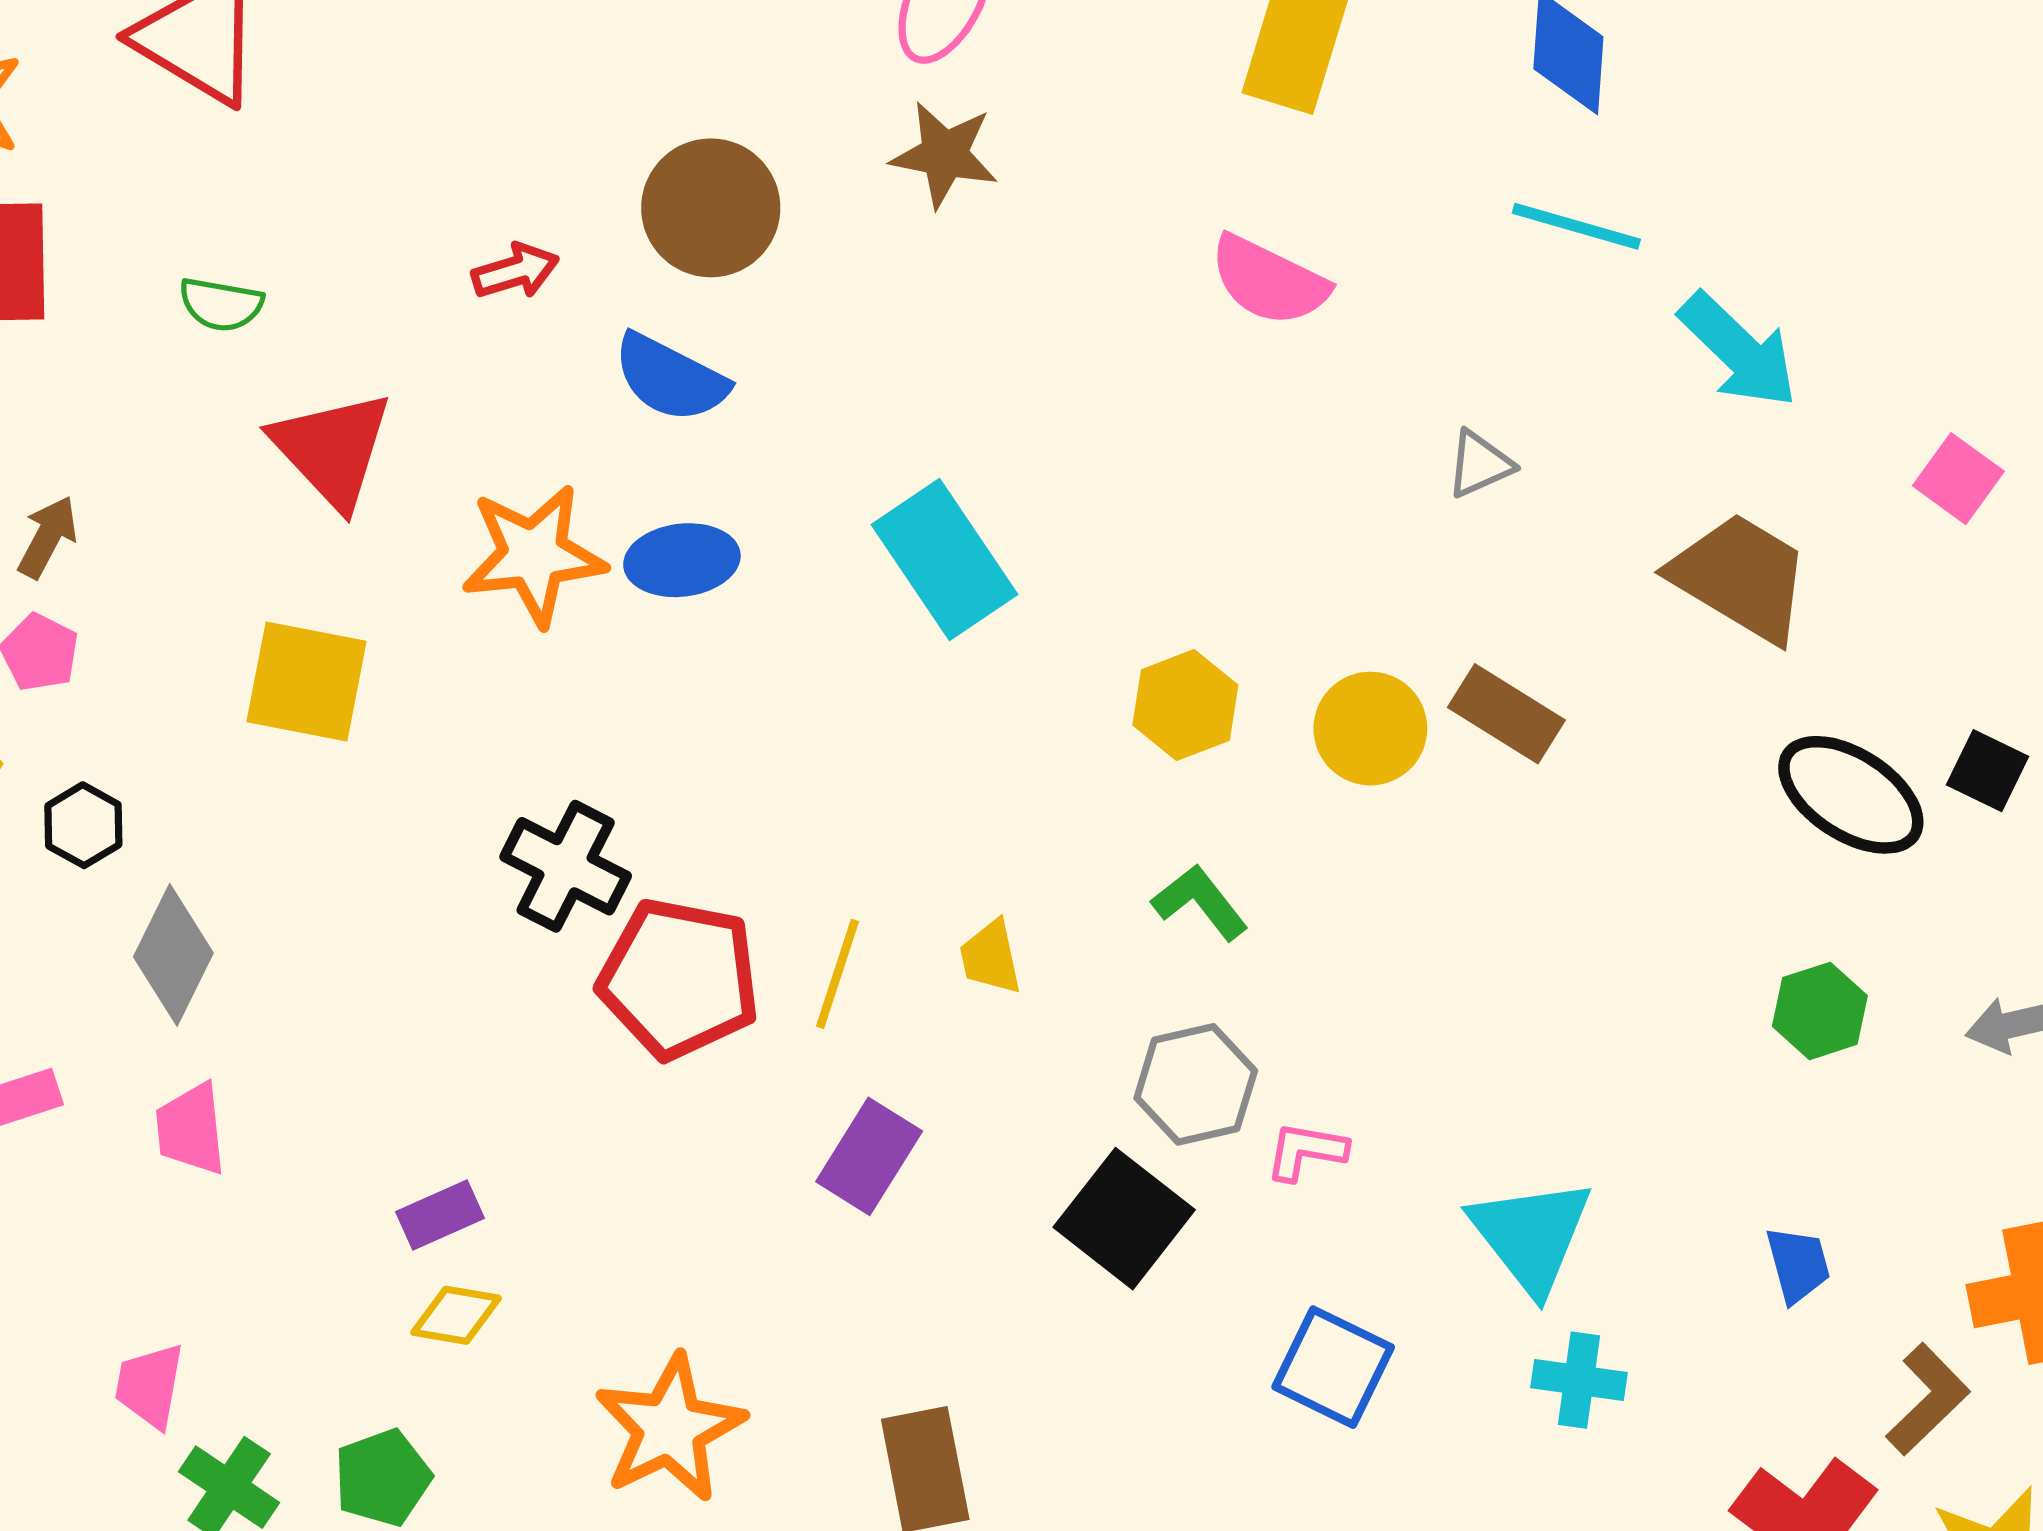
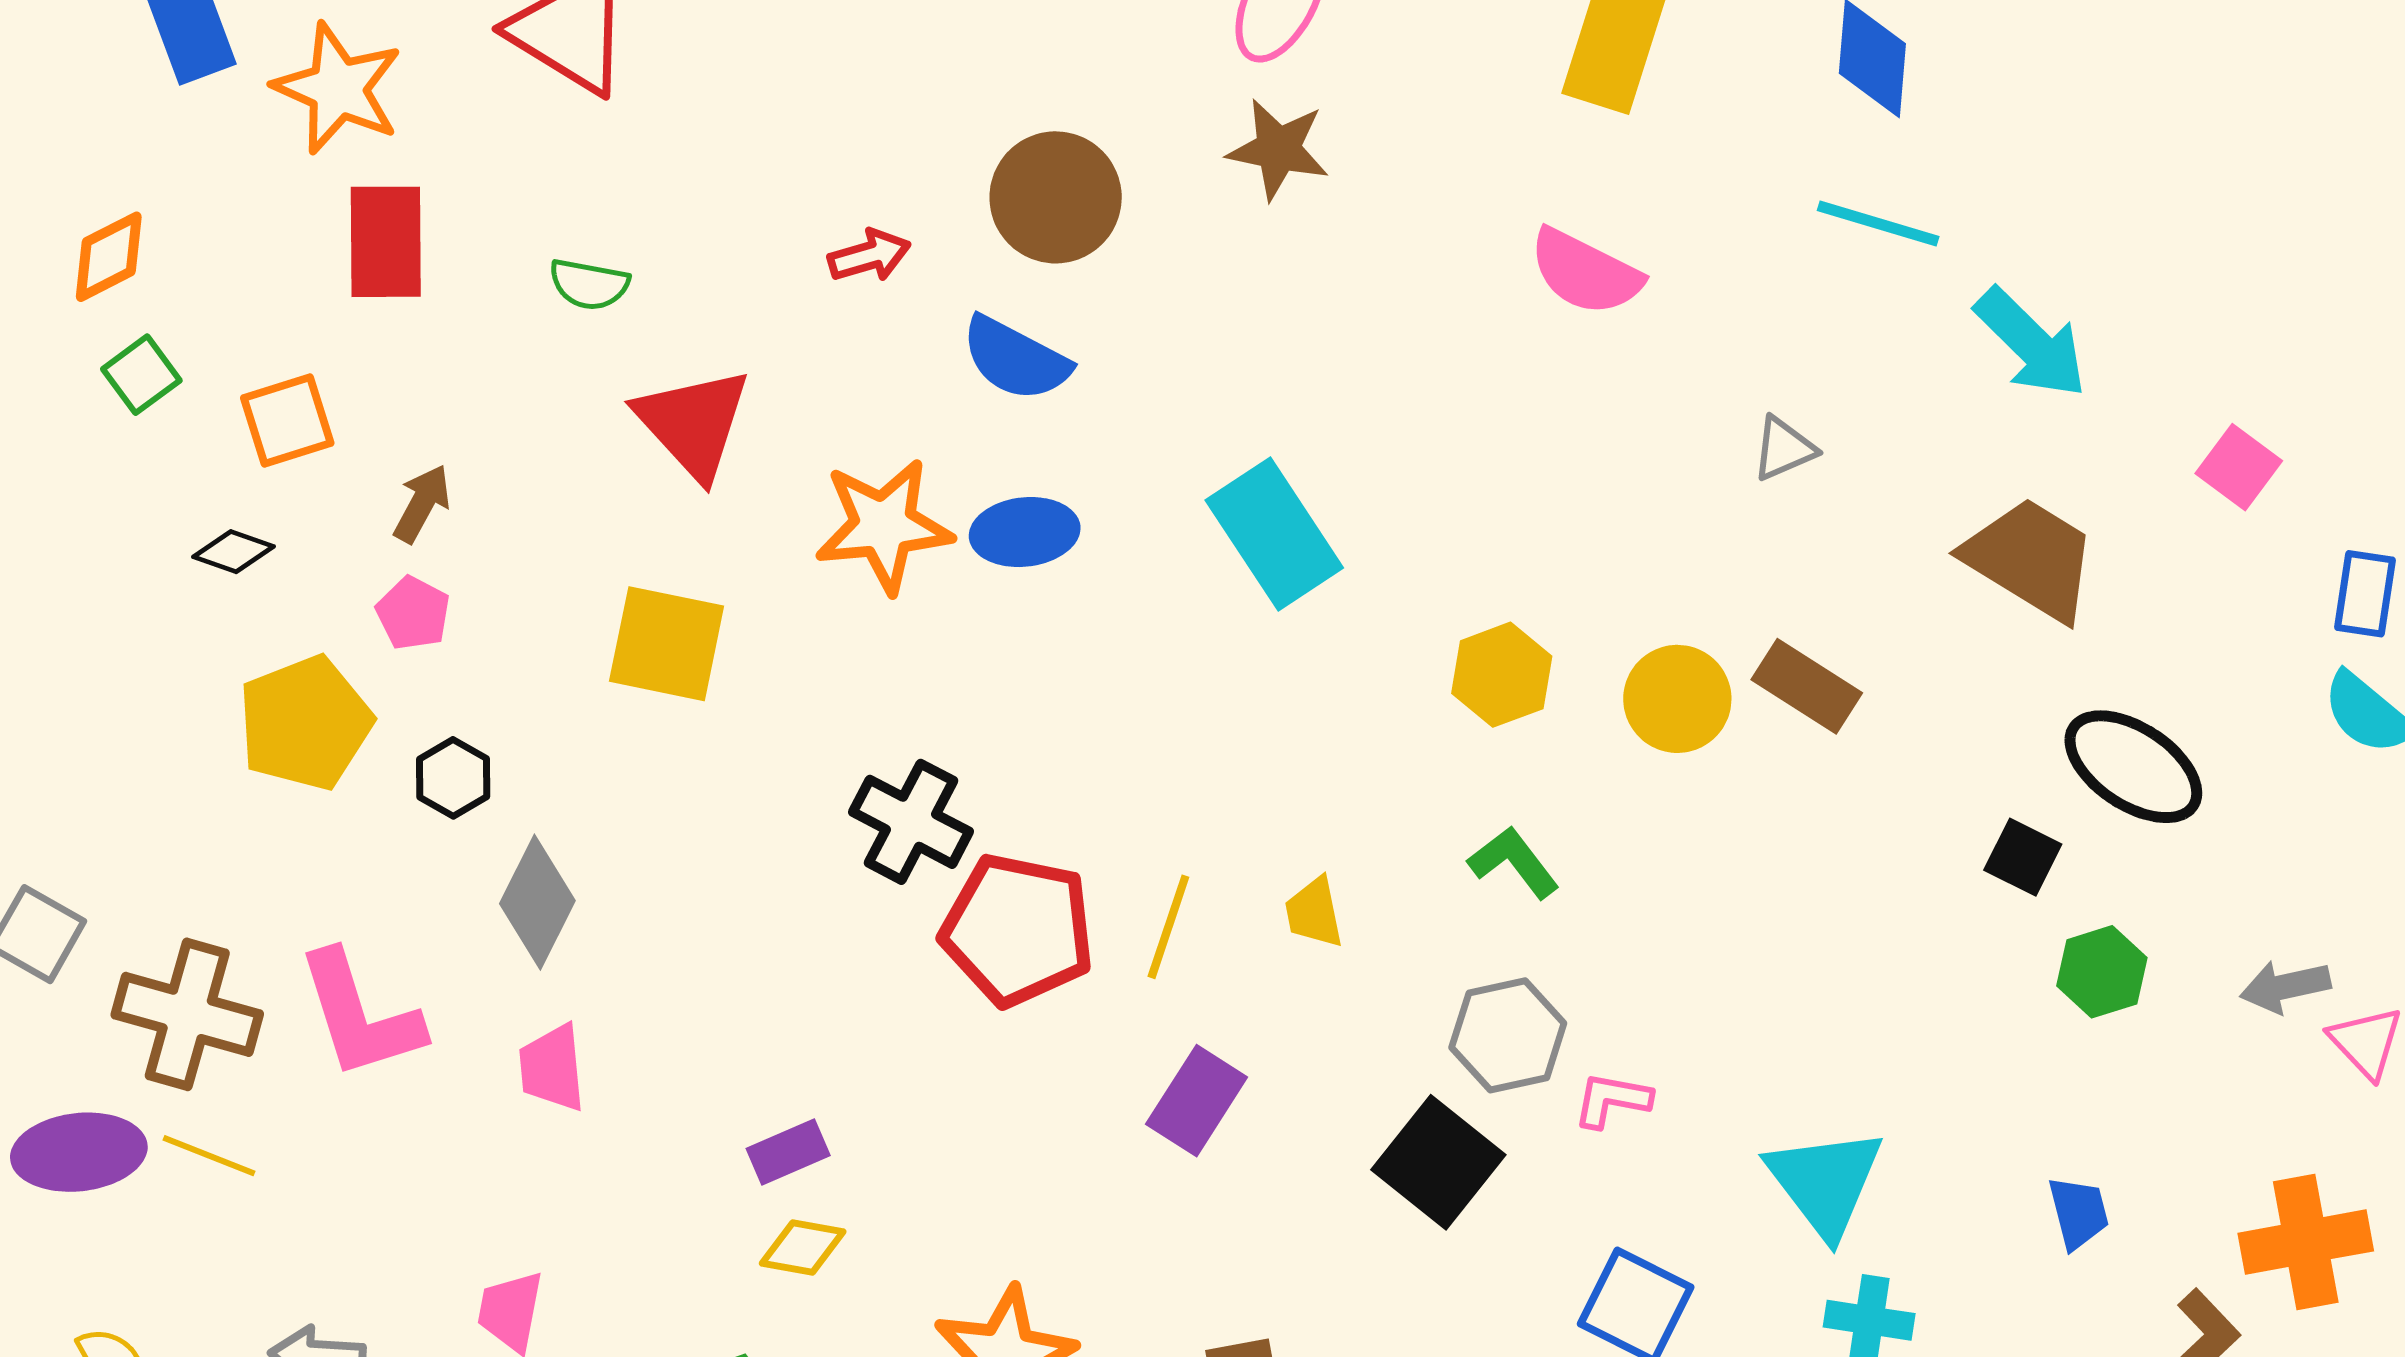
black square: (1988, 771) -> (2023, 857), moved

